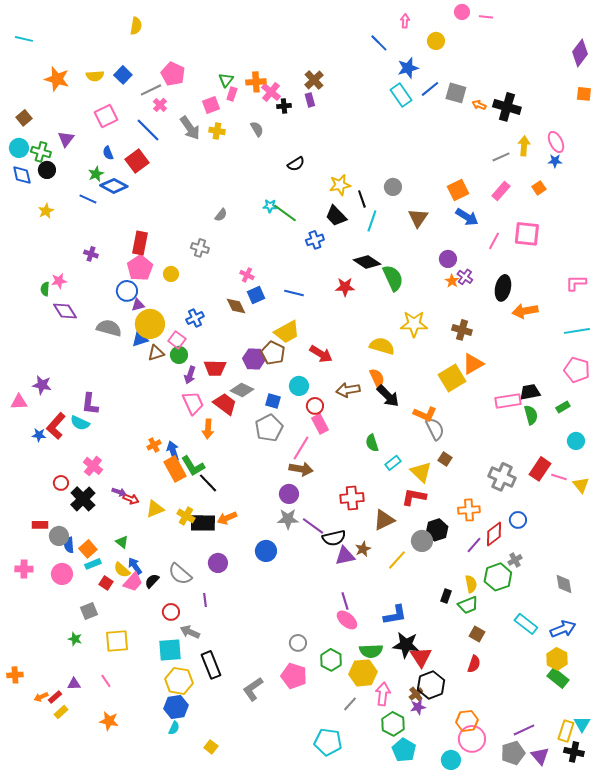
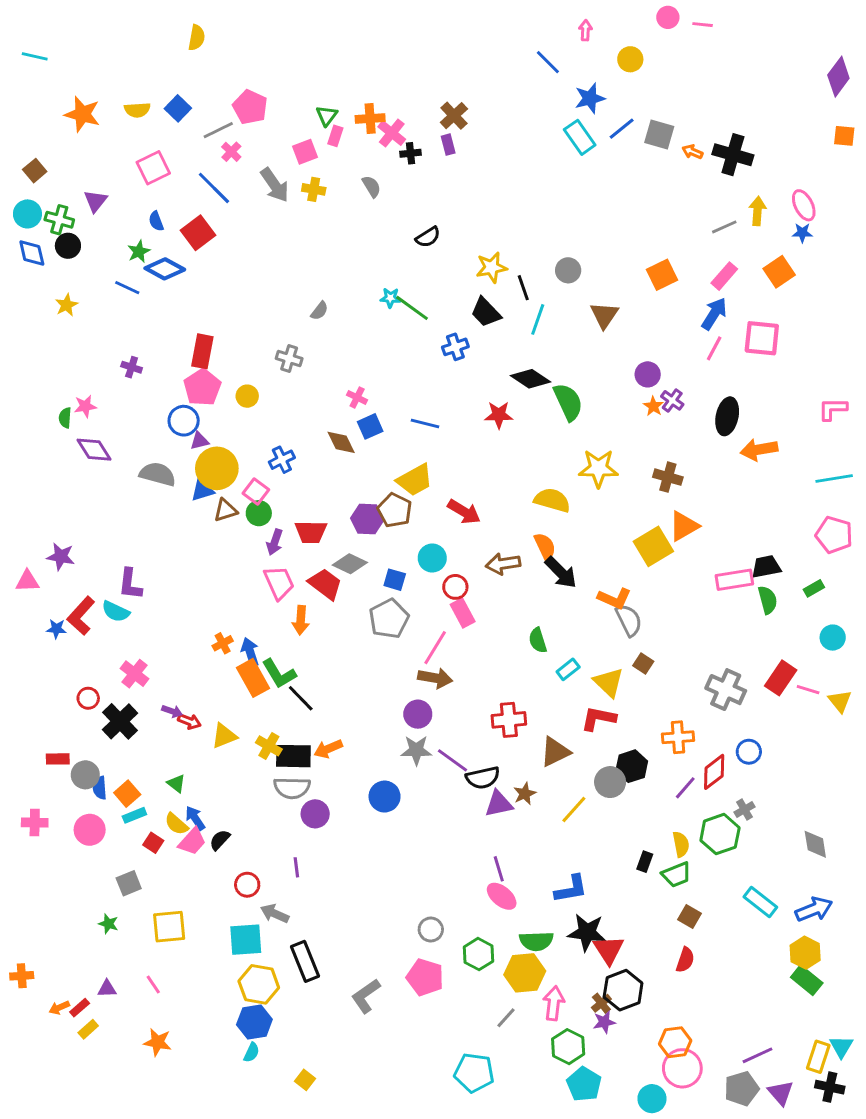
orange square: (539, 188) -> (779, 272), size x1.5
blue arrow: (467, 217) -> (714, 314), moved, turned -90
gray semicircle: (180, 574) -> (292, 788), moved, turned -40

